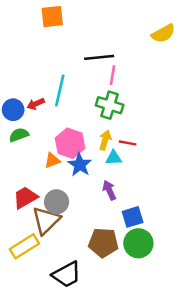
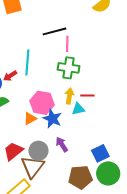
purple arrow: (109, 190) -> (62, 145), moved

